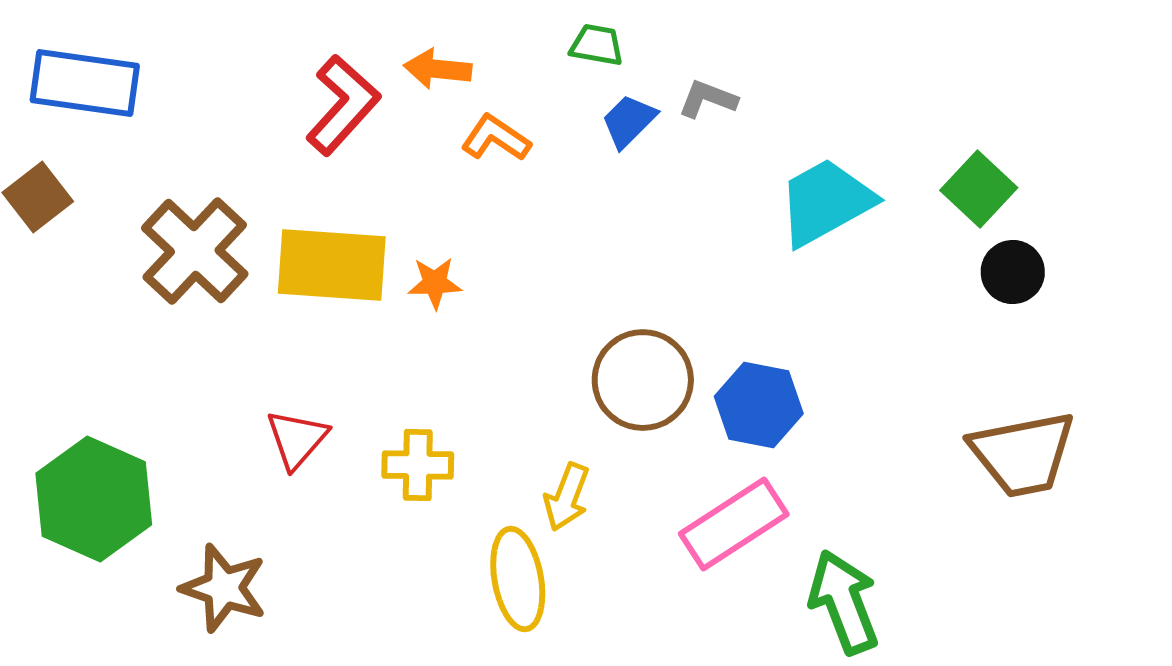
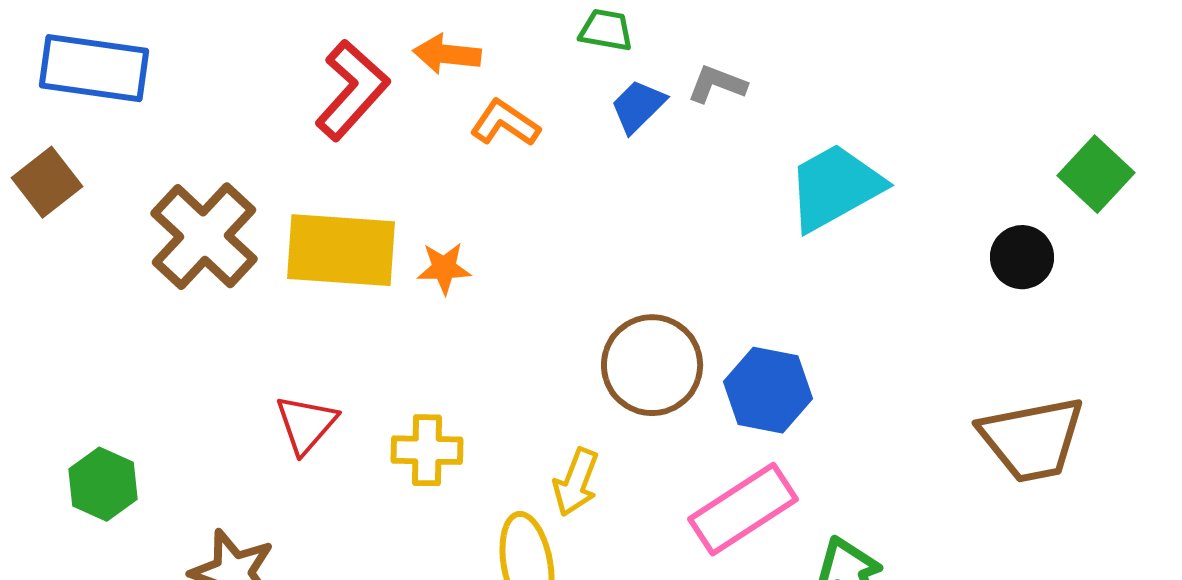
green square: (979, 189) -> (1096, 174), moved
green hexagon: (94, 499) -> (103, 484), size x0.6

